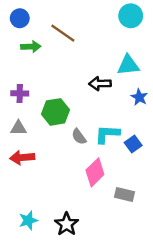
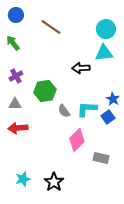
cyan circle: (131, 16) -> (106, 29), moved
green arrow: (31, 47) -> (13, 43), moved, turned -126
purple cross: (20, 93) -> (16, 76), turned -32
blue star: (139, 97) -> (113, 99), moved

